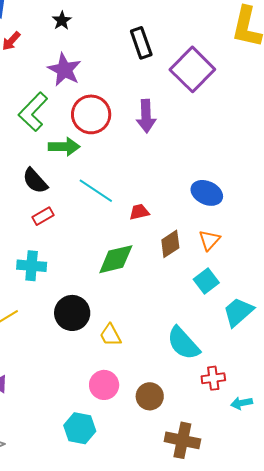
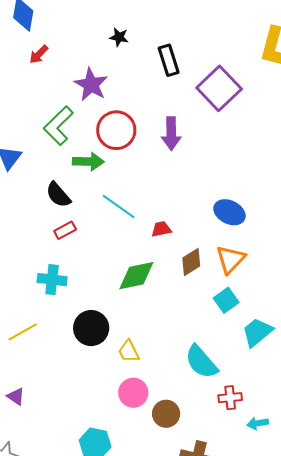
black star: (62, 21) -> (119, 37), moved, turned -30
orange triangle: (209, 240) -> (231, 259), size x1.4
pink circle: (104, 385) -> (133, 393), moved

